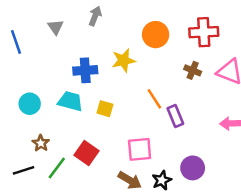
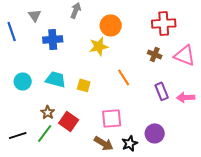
gray triangle: (56, 27) -> (35, 15), moved
orange circle: (156, 35) -> (111, 25), moved
blue cross: (85, 70) -> (53, 39), moved
purple rectangle: (175, 116) -> (162, 91), moved
brown star: (41, 143) -> (48, 112), moved

